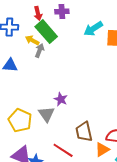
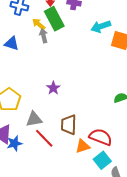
gray arrow: (40, 51) -> (44, 36), turned -48
gray triangle: (46, 114) -> (34, 119), moved, turned 42

